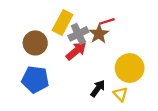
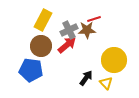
yellow rectangle: (63, 23) -> (43, 20), moved
brown star: (99, 34) -> (87, 30), turned 30
brown circle: (35, 43) -> (41, 46), moved

